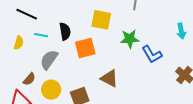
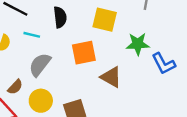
black semicircle: (65, 31) -> (60, 17), moved
brown triangle: (109, 78) -> (111, 77), moved

